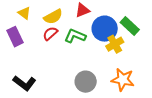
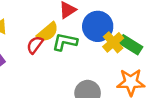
yellow semicircle: (53, 17) -> (48, 32), moved
green rectangle: (130, 26) -> (130, 45), moved

